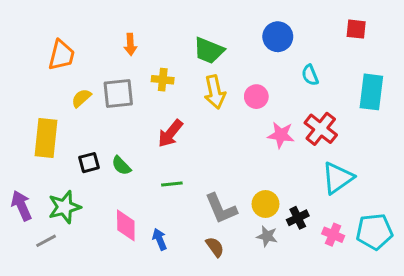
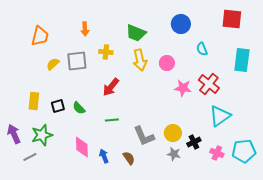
red square: (356, 29) -> (232, 19), size x1.5
yellow rectangle: (46, 138) -> (34, 101), moved, size x0.7
brown semicircle: (215, 247) -> (129, 158), moved

